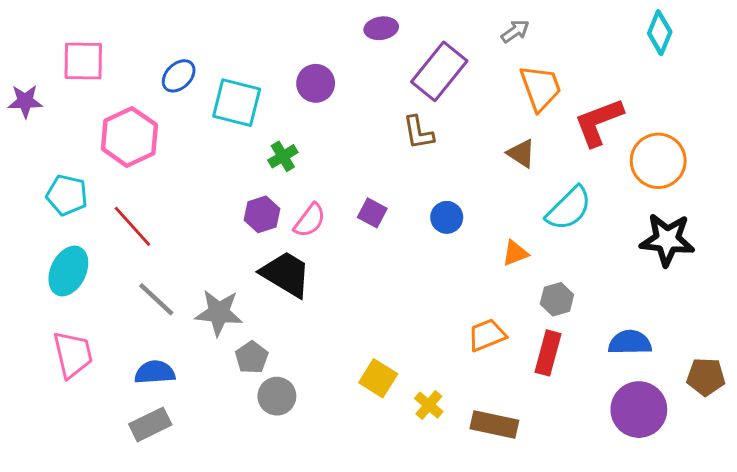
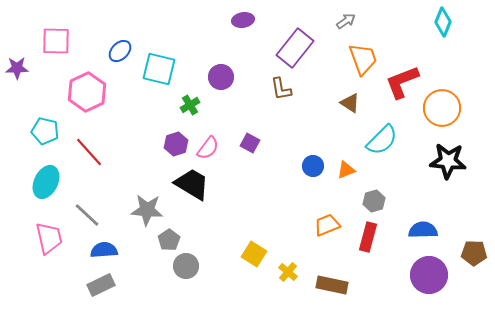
purple ellipse: (381, 28) -> (243, 20), moved
purple circle: (316, 83) -> (221, 77), moved
blue circle: (447, 217) -> (313, 166), moved
gray line: (156, 299) -> (87, 215), moved

